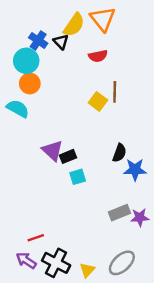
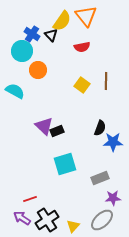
orange circle: (30, 84) -> (38, 70), moved
brown line: (115, 92) -> (106, 81), moved
cyan square: (78, 177) -> (65, 164), moved, size x1.6
purple star: (140, 217) -> (113, 198), moved
black cross: (56, 263) -> (47, 220), turned 30

